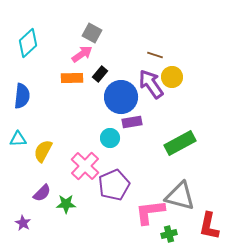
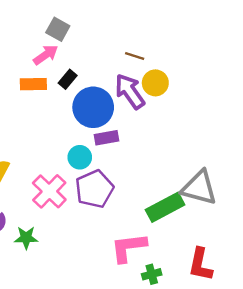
green rectangle: (180, 143) -> (165, 207), moved
purple pentagon: (114, 185) -> (94, 189), moved
gray triangle: (180, 196) -> (199, 188), moved

